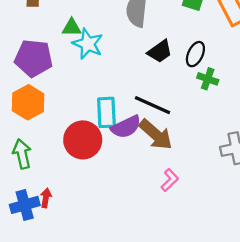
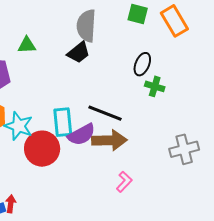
cyan star: (88, 44) -> (19, 126), moved
black trapezoid: (160, 51) -> (79, 52), moved
brown arrow: (156, 135) -> (109, 140), turned -40

